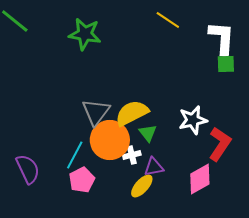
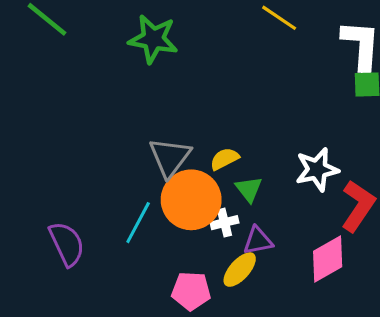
yellow semicircle: (132, 113) -> (224, 159), size x0.6
pink pentagon: (82, 180) -> (191, 291), moved, turned 30

